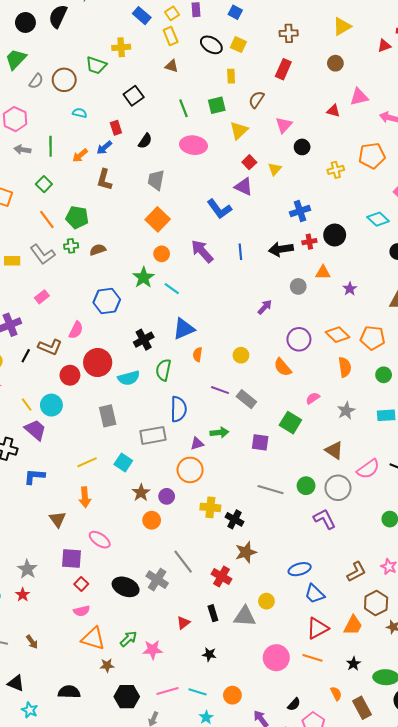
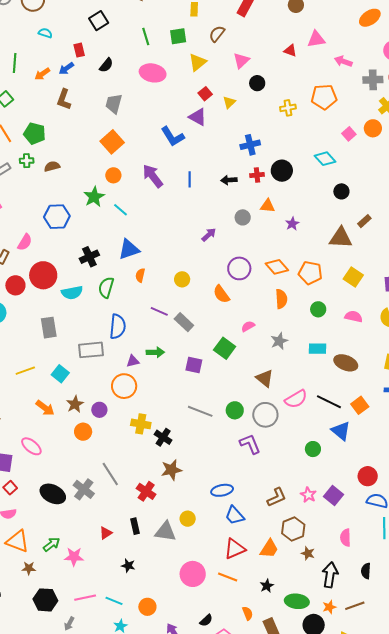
black arrow: (281, 249) -> (229, 180), size x0.7
orange arrow: (85, 497) -> (45, 408), moved, turned -54

